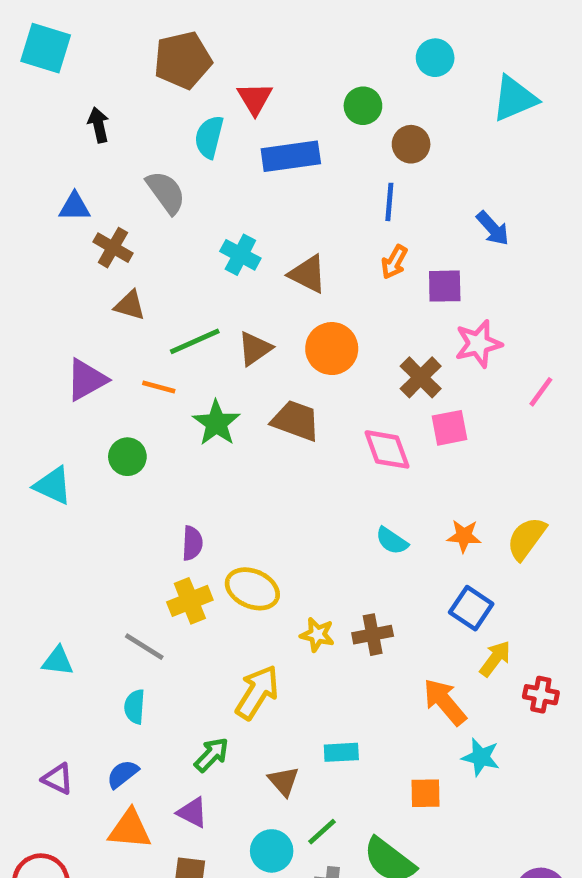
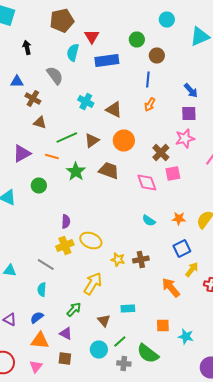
purple square: (445, 286) -> (189, 114), moved
blue square: (471, 608) -> (182, 248), turned 30
cyan star: (481, 757) -> (186, 336), moved

